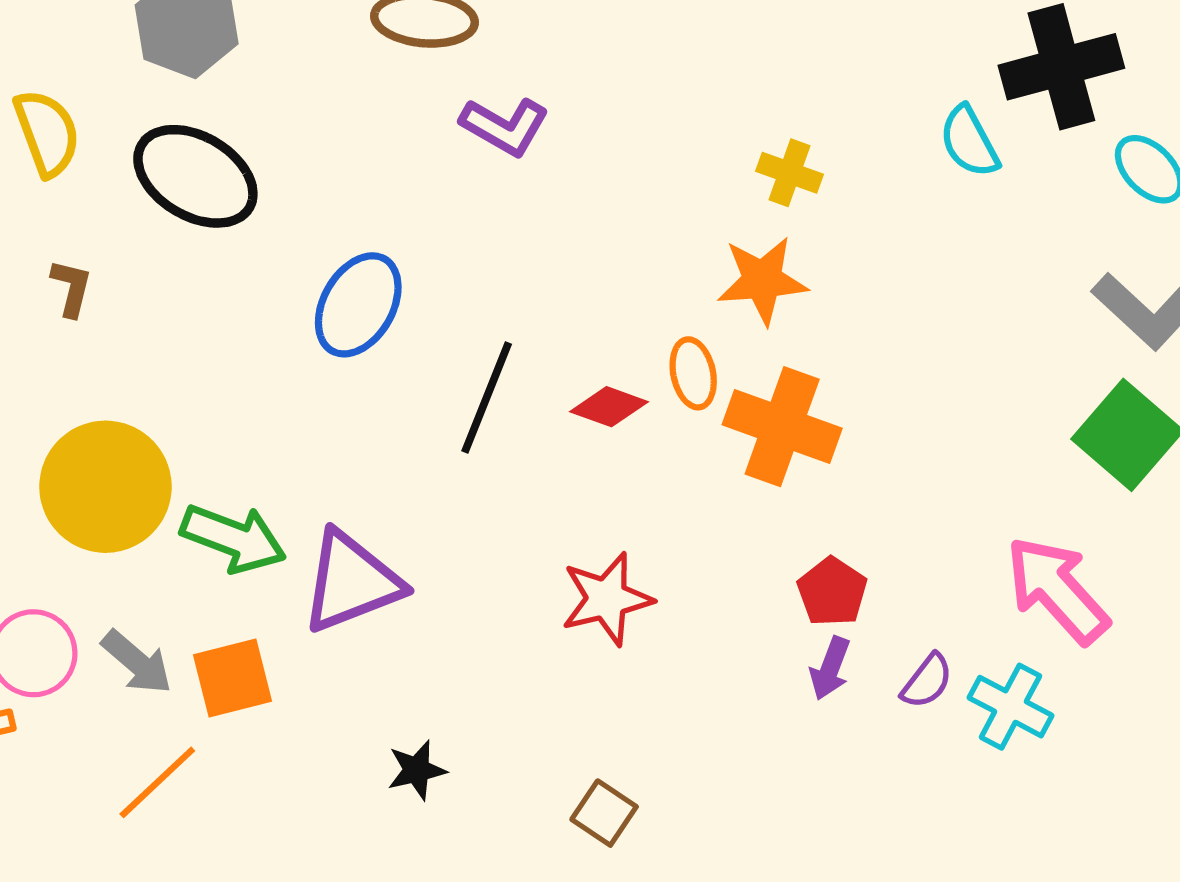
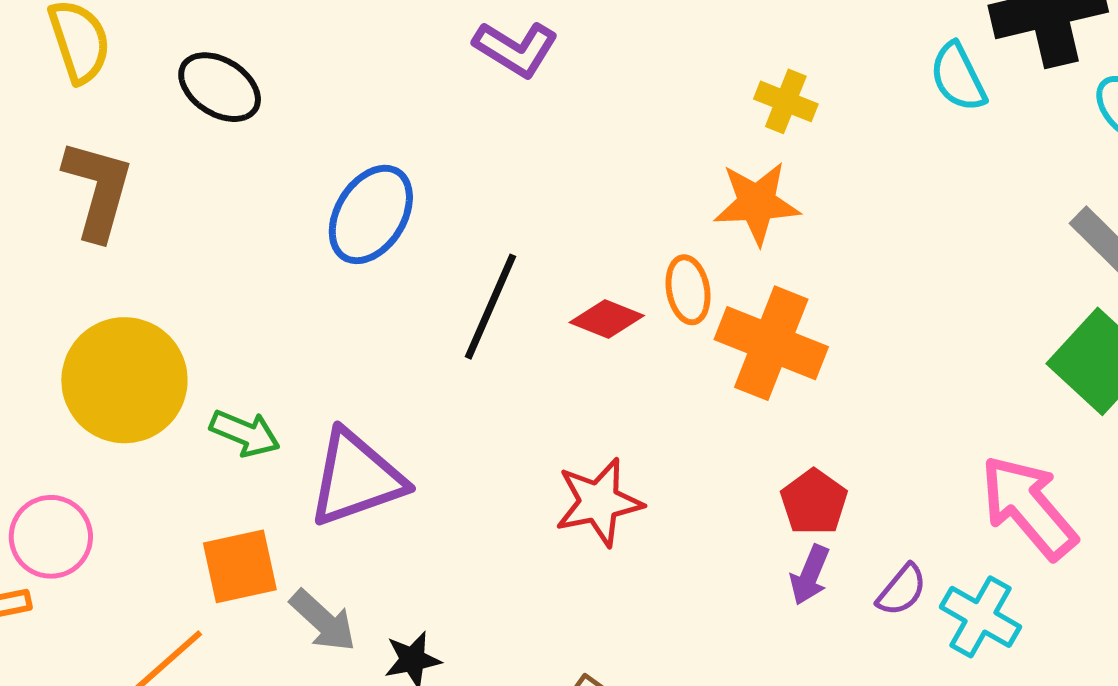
black ellipse: (195, 176) -> (220, 87), size x0.7
brown L-shape: (71, 288) -> (98, 190), size x1.8
green arrow: (233, 538) -> (245, 433), size x0.7
gray arrow: (137, 662) -> (323, 621), moved

